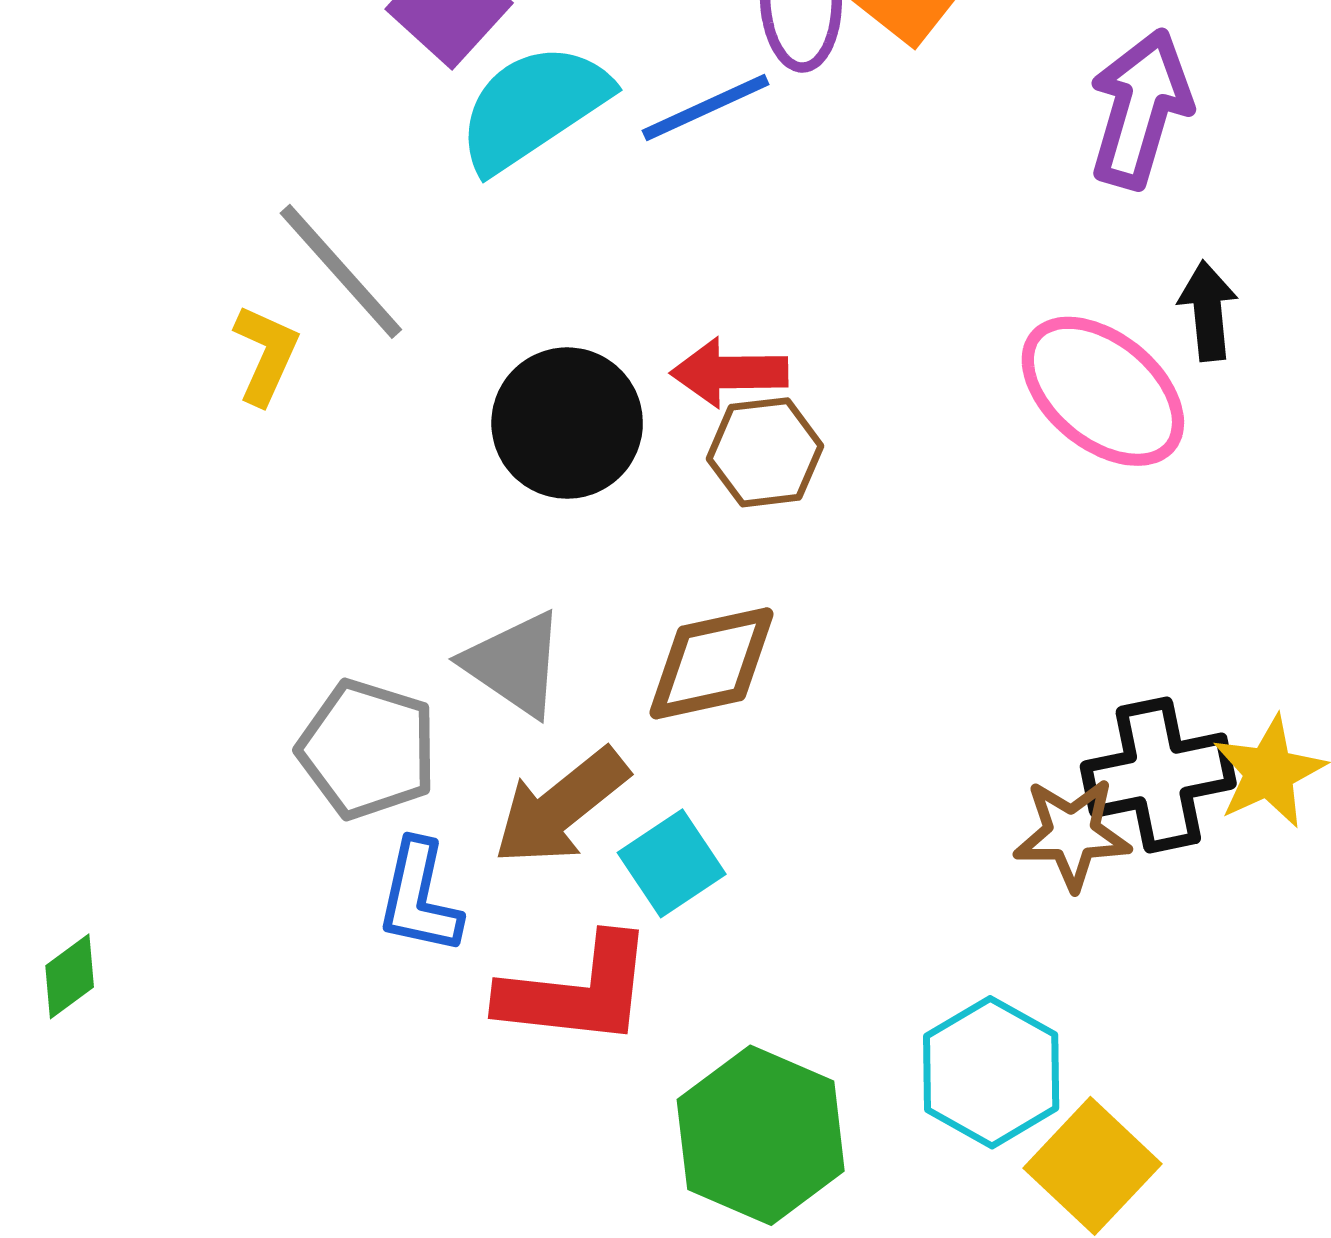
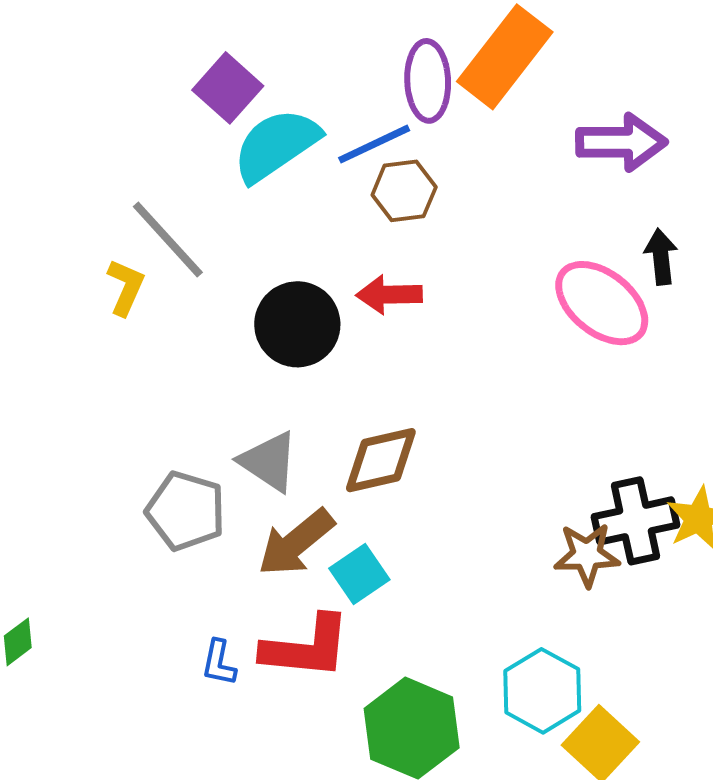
purple arrow: (1140, 109) -> (621, 142), turned 74
brown hexagon: (765, 452) -> (404, 191), moved
blue L-shape: (419, 897) -> (219, 663), moved, size x0.7

